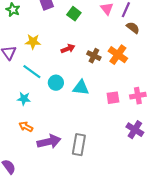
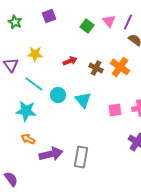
green square: (74, 14) -> (87, 26), moved
cyan triangle: (81, 88) -> (83, 100), turned 42
cyan star: (24, 99) -> (26, 111), size x1.5

